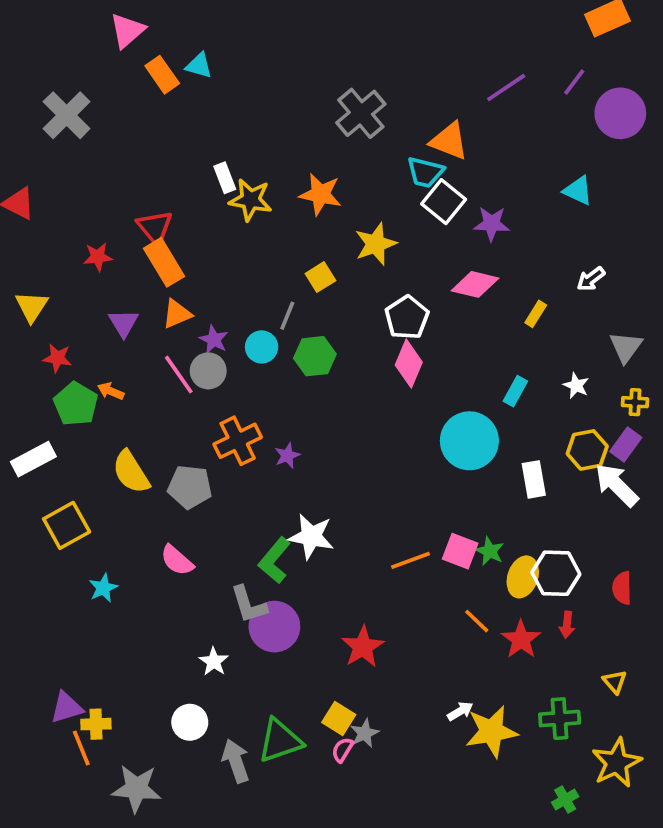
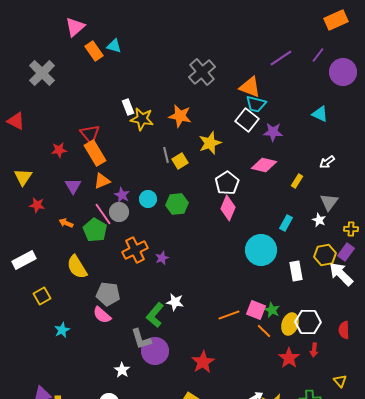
cyan trapezoid: (425, 172) -> (256, 104), moved
gray line: (287, 316) -> (166, 155), moved, turned -35
gray triangle: (626, 347) -> (329, 202), moved
green pentagon: (76, 404) -> (95, 230), moved
gray pentagon: (190, 487) -> (108, 294), moved
yellow square: (67, 525) -> (42, 296), size x0.7
white star: (311, 536) -> (175, 302), size x0.7
orange line: (477, 621) -> (264, 331), moved

